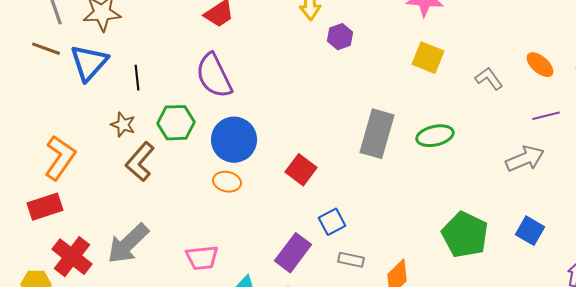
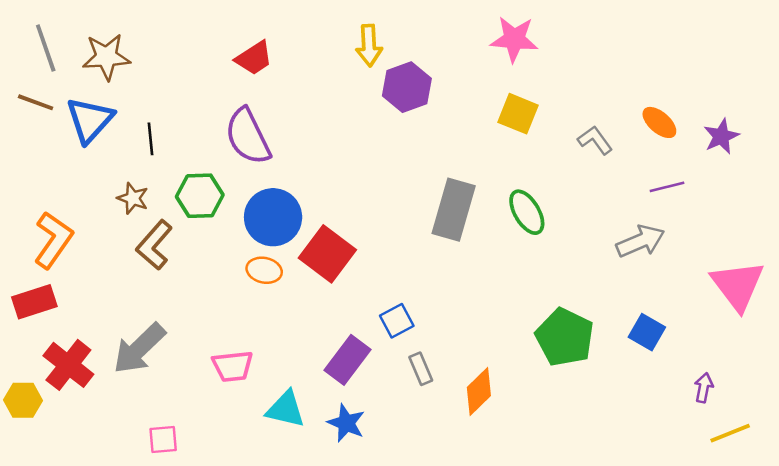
purple hexagon: (340, 37) -> (407, 87), size x1.5
green ellipse: (435, 136) -> (527, 212), turned 72
red square: (301, 170) -> (327, 254), moved, size x1.4
gray rectangle: (351, 260) -> (421, 369), turned 55

